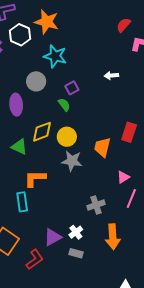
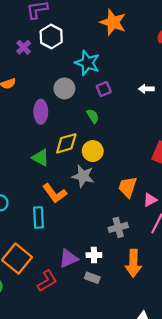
orange star: (47, 22) -> (113, 22), moved
purple square: (72, 88) -> (104, 89), moved
orange trapezoid: (102, 147) -> (128, 187), moved
gray star: (72, 161) -> (83, 176), moved
orange L-shape: (35, 178) -> (55, 193), turned -130
white cross: (76, 232) -> (94, 255), turned 32

